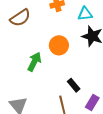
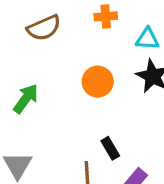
green arrow: (34, 62) -> (26, 99), moved

